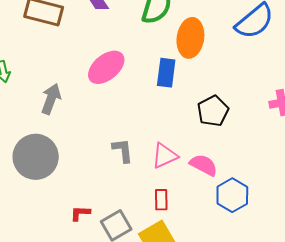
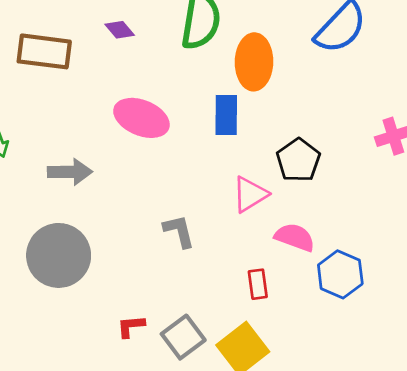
pink ellipse: (106, 67) -> (141, 118), turned 69
gray arrow: (51, 99) -> (70, 172), turned 76
pink triangle: (165, 156) -> (250, 194), moved
red rectangle: (161, 200) -> (258, 284), moved

